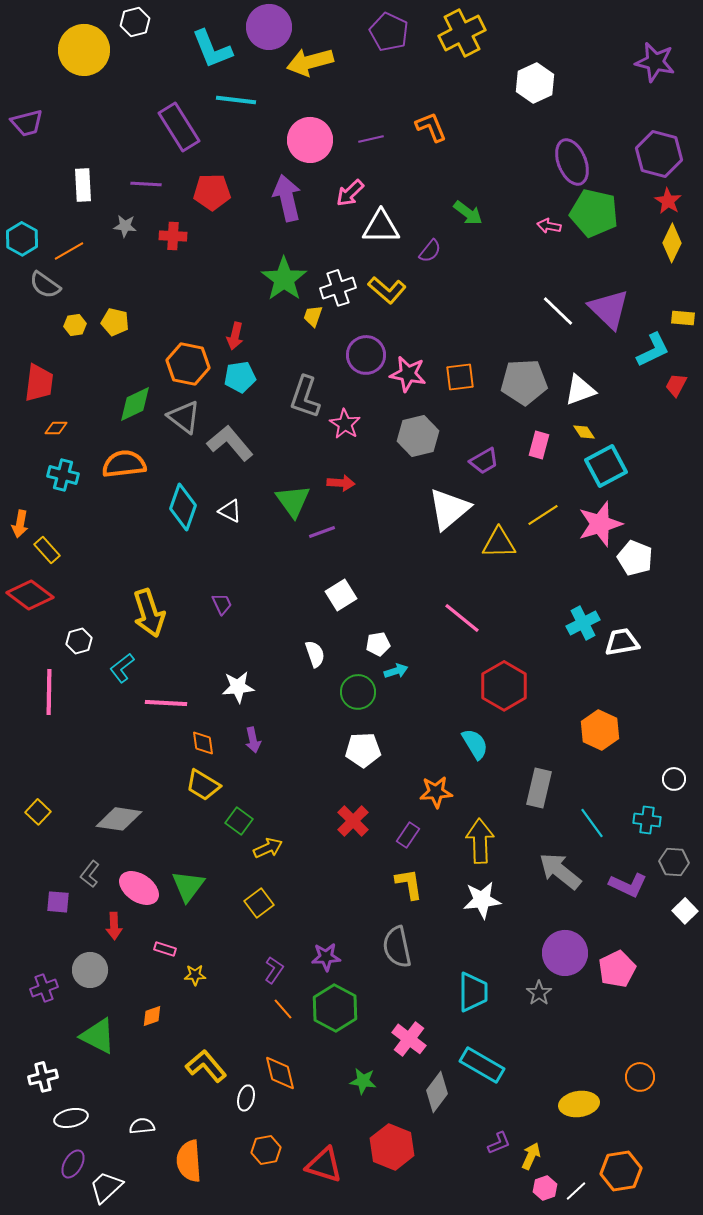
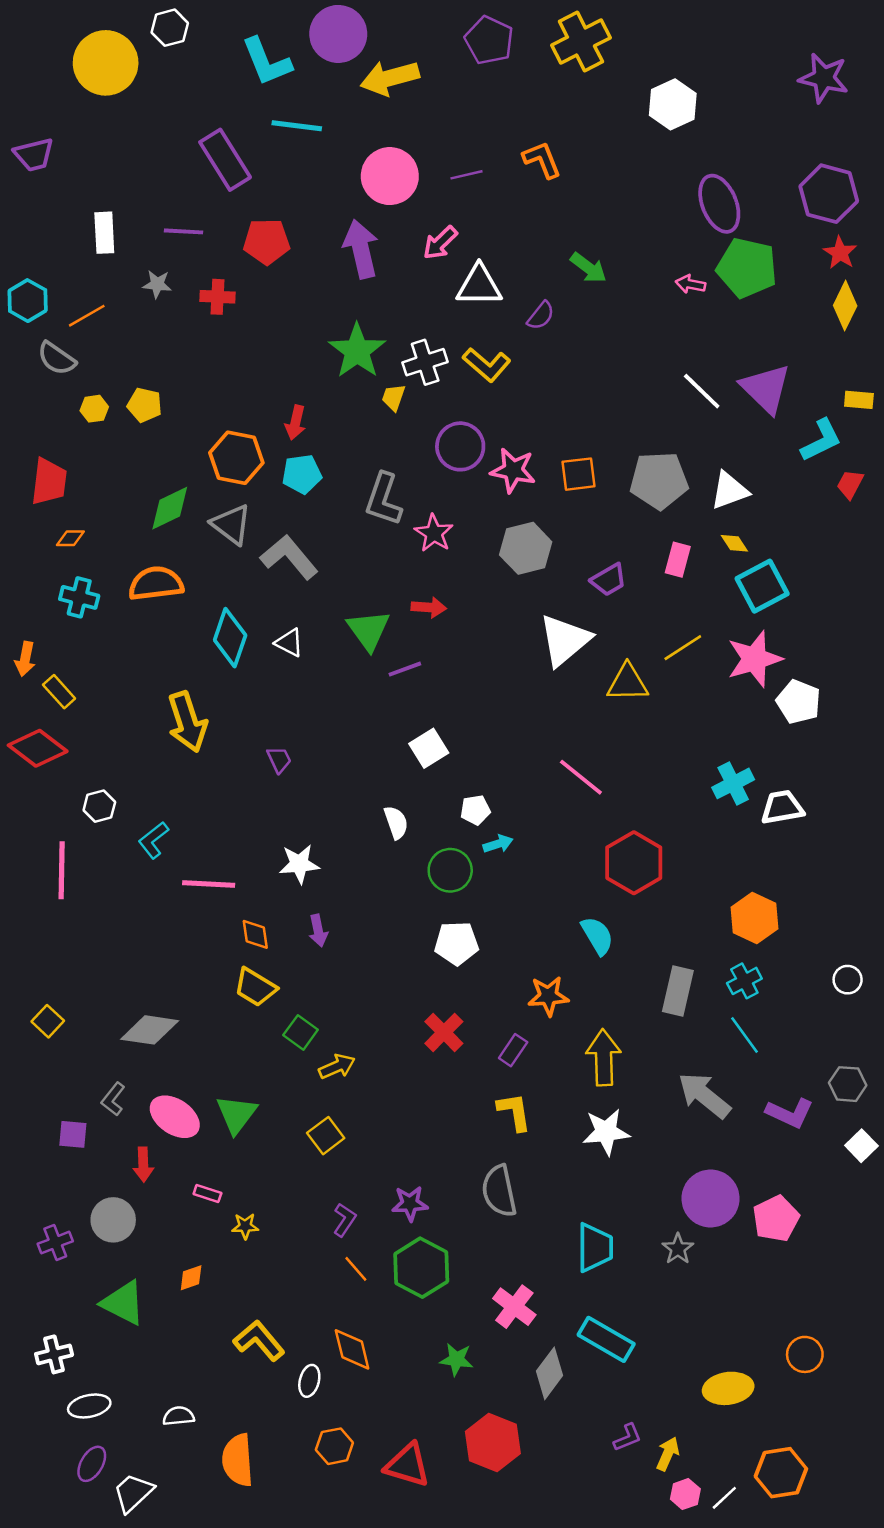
yellow arrow: (149, 613) -> (187, 722), moved
cyan cross: (647, 820) -> (744, 981), moved, turned -36

